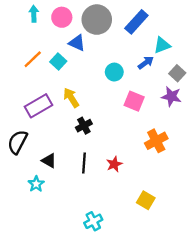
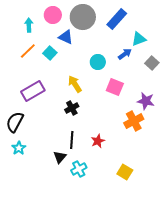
cyan arrow: (34, 14) -> (29, 25), moved
purple star: (171, 97) -> (146, 101), moved
yellow arrow: (71, 98) -> (75, 84), moved
black triangle: (49, 161) -> (60, 157), moved, turned 40
cyan star: (36, 184) -> (19, 148), moved
cyan cross: (93, 221) -> (79, 169), moved

